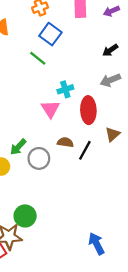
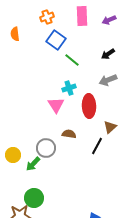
green line: (38, 58) -> (72, 60), moved
green arrow: (18, 147) -> (33, 164), moved
black line: (85, 150) -> (97, 146), moved

